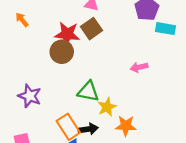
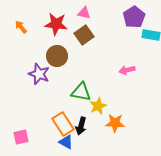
red star: (67, 34) -> (56, 24), moved
purple star: (30, 96) -> (39, 74), moved
black arrow: (88, 129) -> (81, 126), turned 114

